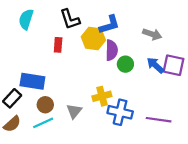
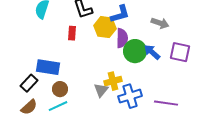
green circle: (125, 64) -> (135, 51), size x1.5
blue arrow: (155, 65) -> (152, 52), moved
gray triangle: (74, 111) -> (101, 90), moved
blue cross: (120, 112) -> (130, 96), turned -30

